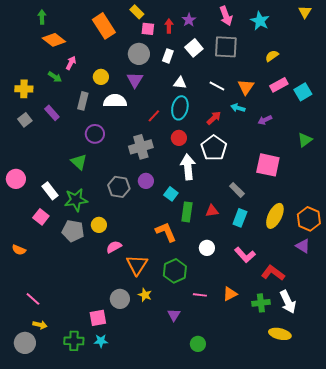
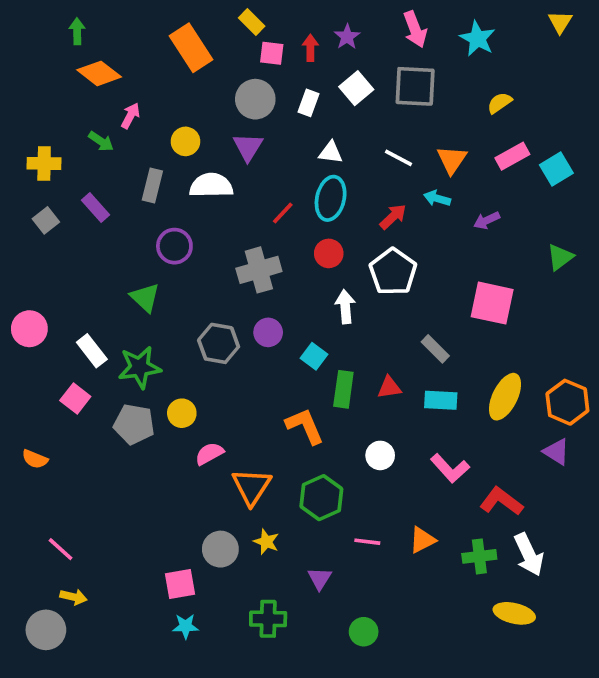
white arrow: (188, 167) -> (345, 307), size x0.7
cyan rectangle: (240, 218) -> (441, 400), turned 72
green cross: (74, 341) -> (268, 619), moved

